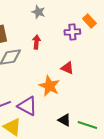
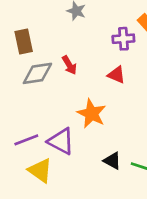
red arrow: (36, 42) -> (69, 65), moved, turned 144
red triangle: (67, 68) -> (116, 75), moved

